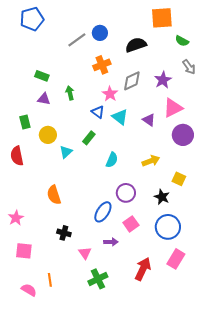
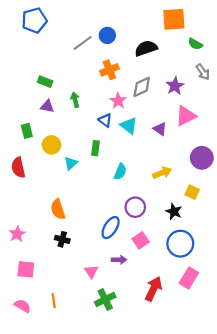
purple circle: (183, 135) -> (202, 158), moved
green rectangle: (89, 138) -> (96, 148), turned -32
black cross: (64, 233) -> (62, 239), moved
pink semicircle: (29, 290) -> (23, 306), moved

